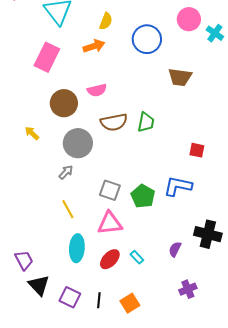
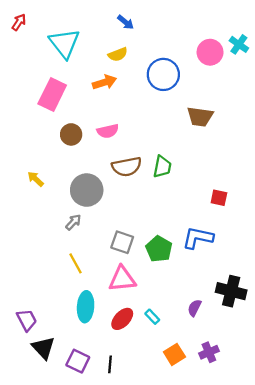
yellow semicircle: (106, 21) -> (118, 54), turned 48
cyan cross: (215, 33) -> (239, 44), moved
brown circle: (64, 103) -> (71, 134), moved, size x0.7
orange square: (130, 303) -> (174, 354), moved

